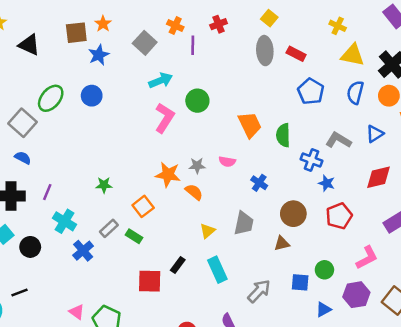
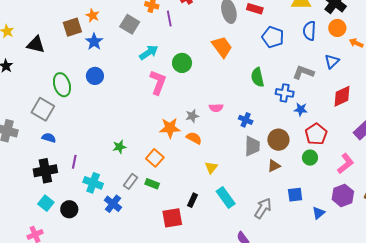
green ellipse: (51, 98) -> (62, 85), turned -45
orange trapezoid: (250, 125) -> (222, 47), moved
gray trapezoid: (244, 223) -> (252, 146), moved
green circle: (324, 270) -> (310, 158), moved

